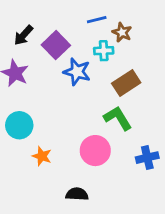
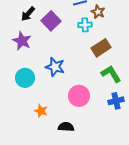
blue star: (77, 72) -> (55, 67), moved
green L-shape: (118, 118) -> (111, 74), moved
orange star: (42, 156) -> (41, 111), moved

